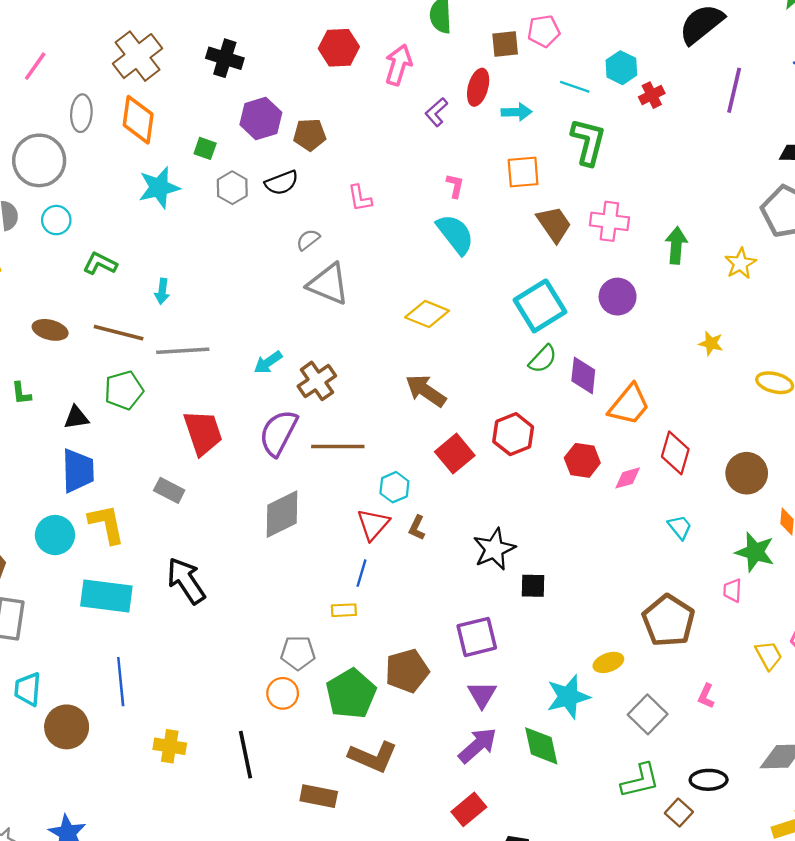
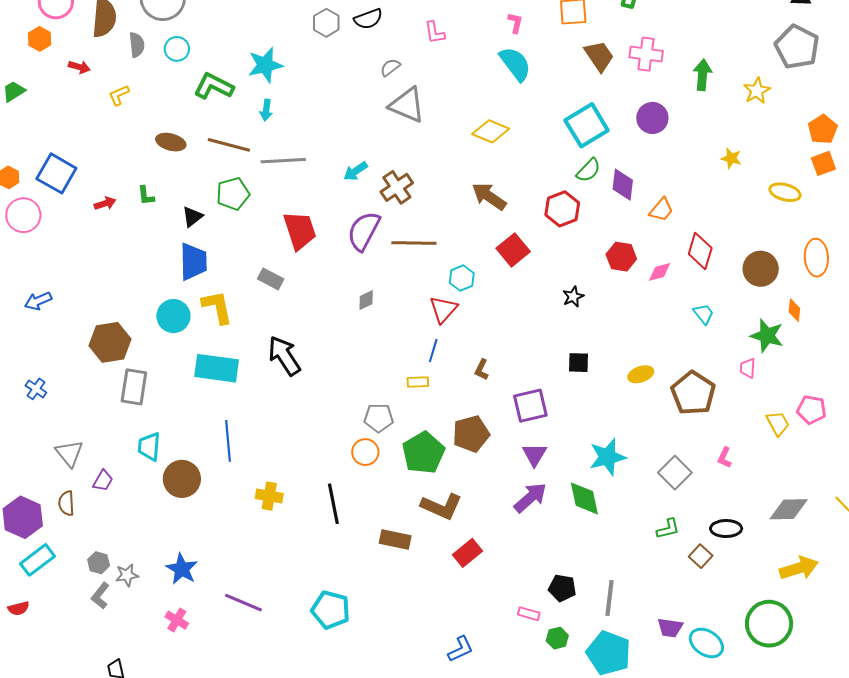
cyan star: (159, 188) -> (265, 65), moved
green L-shape: (100, 264) -> (214, 86), size x1.4
orange trapezoid: (629, 405) -> (661, 210), size x0.7
black triangle: (76, 418) -> (192, 217), turned -30
red hexagon: (513, 434) -> (562, 209), moved
gray diamond: (282, 514) -> (366, 300), size x0.5
brown L-shape: (417, 528) -> (482, 370), moved
black star: (494, 549) -> (573, 297), moved, size x0.6
yellow ellipse: (608, 662) -> (641, 374), moved
green L-shape: (640, 781) -> (668, 529), size x0.7
red rectangle: (469, 809) -> (467, 553), moved

